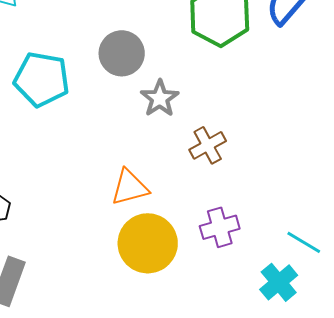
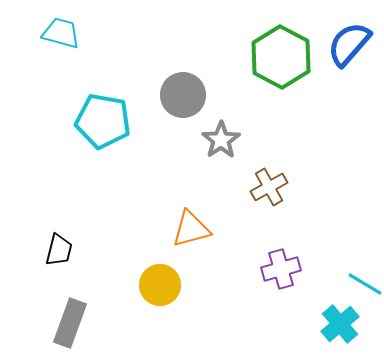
yellow circle: (148, 243) -> (160, 285), moved, size x0.7

